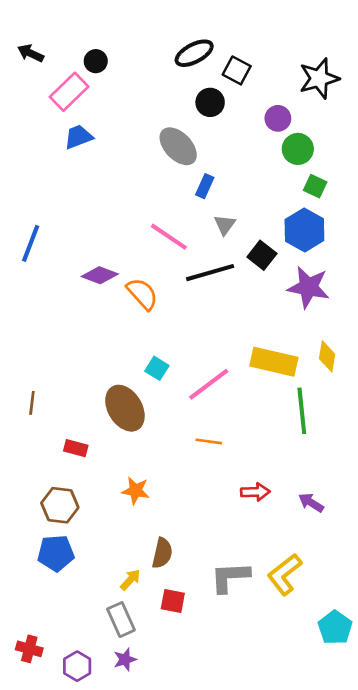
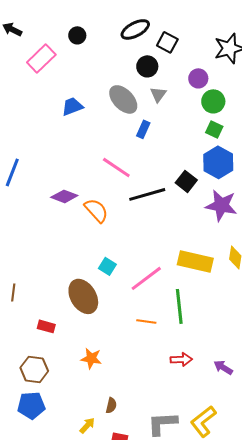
black circle: (96, 61) -> (77, 35), moved
blue trapezoid: (78, 137) -> (72, 106), moved
green square: (315, 186) -> (214, 129), moved
gray triangle: (225, 225) -> (158, 94), moved
green line: (302, 411) -> (179, 306), moved
brown semicircle: (162, 553) -> (111, 405), size x0.7

